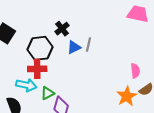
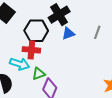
black cross: (62, 29) -> (59, 15), size x1.5
gray line: (88, 44) -> (97, 32), moved

